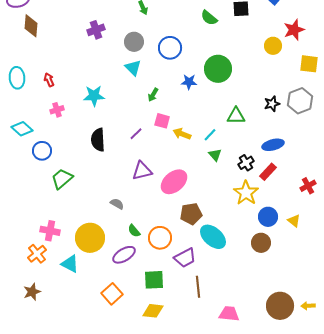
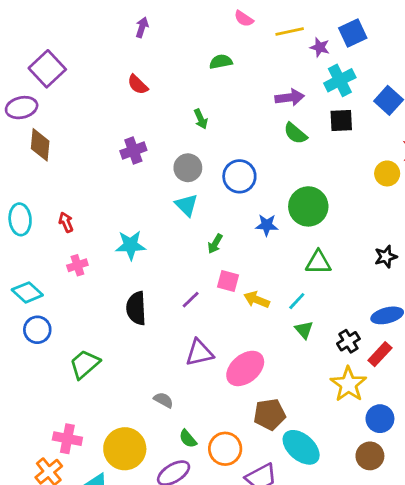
green triangle: (236, 116) -> (318, 262), moved
blue circle: (42, 151) -> (37, 330), moved

